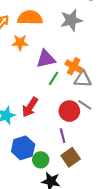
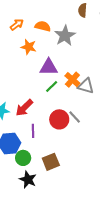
orange semicircle: (30, 18) -> (43, 26), size x0.7
gray star: (71, 20) -> (65, 36), moved, turned -30
gray triangle: (83, 79) -> (86, 86), moved
purple line: (63, 136) -> (33, 131), moved

